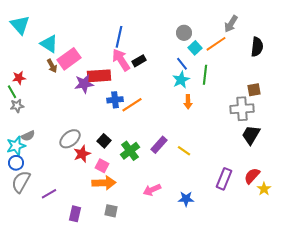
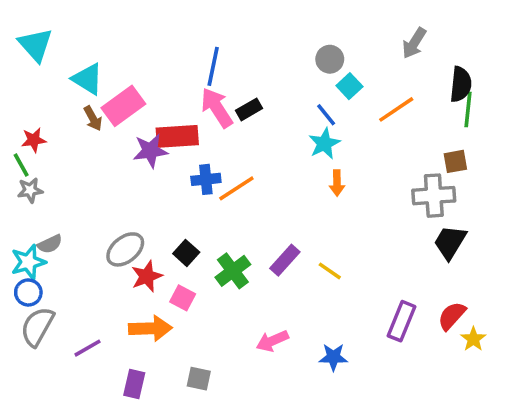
orange line: (216, 44) -> (396, 109), moved
green line: (205, 75) -> (468, 109), moved
orange arrow: (104, 183) -> (150, 328), moved

